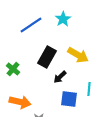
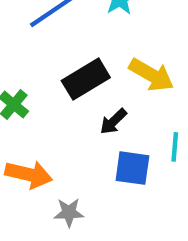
black rectangle: (47, 57) -> (86, 79), turned 30

